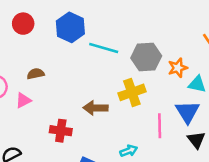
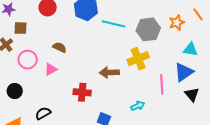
orange star: (178, 68) -> (177, 23), moved
brown semicircle: (36, 74) -> (60, 47), turned 40
blue triangle: (187, 112) -> (184, 72), turned 30

